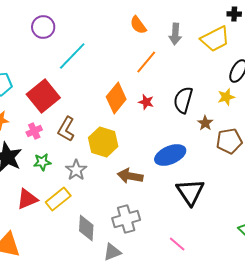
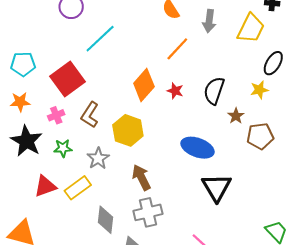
yellow trapezoid: (215, 39) -> (251, 28), turned -40
blue ellipse: (170, 155) -> (198, 148), turned 40
brown arrow: (130, 176) -> (141, 177), moved, turned 50

